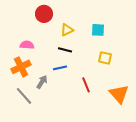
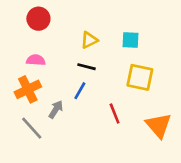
red circle: (44, 14) -> (38, 19), moved
yellow square: (105, 58) -> (140, 77), size x1.5
blue line: (60, 68) -> (80, 91), turned -48

